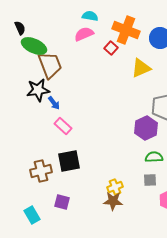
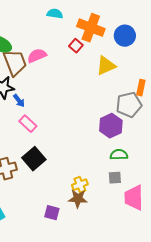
pink semicircle: (84, 34) -> (37, 56), moved
black square: (69, 161) -> (34, 159), turned -30
purple square: (62, 202) -> (52, 213), moved

